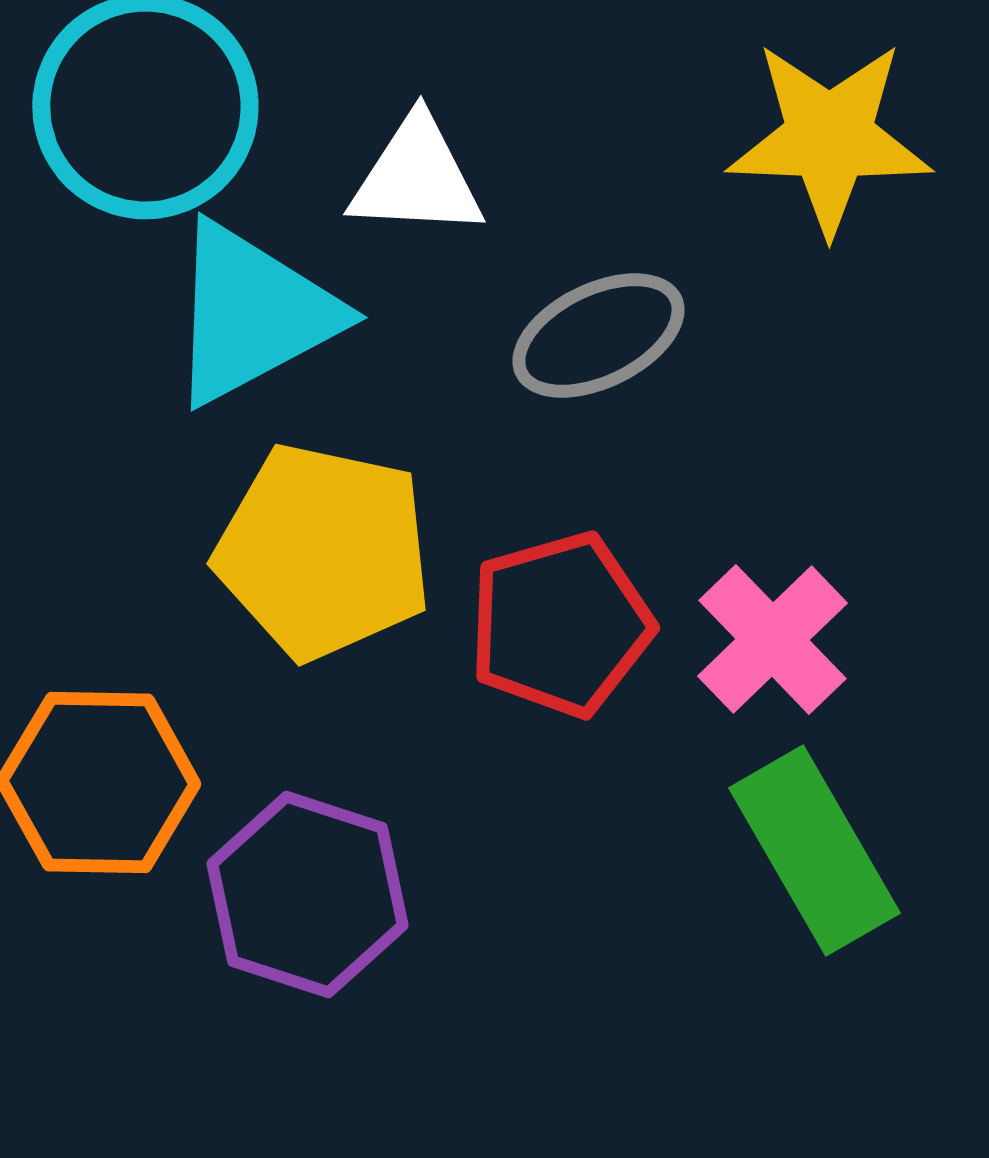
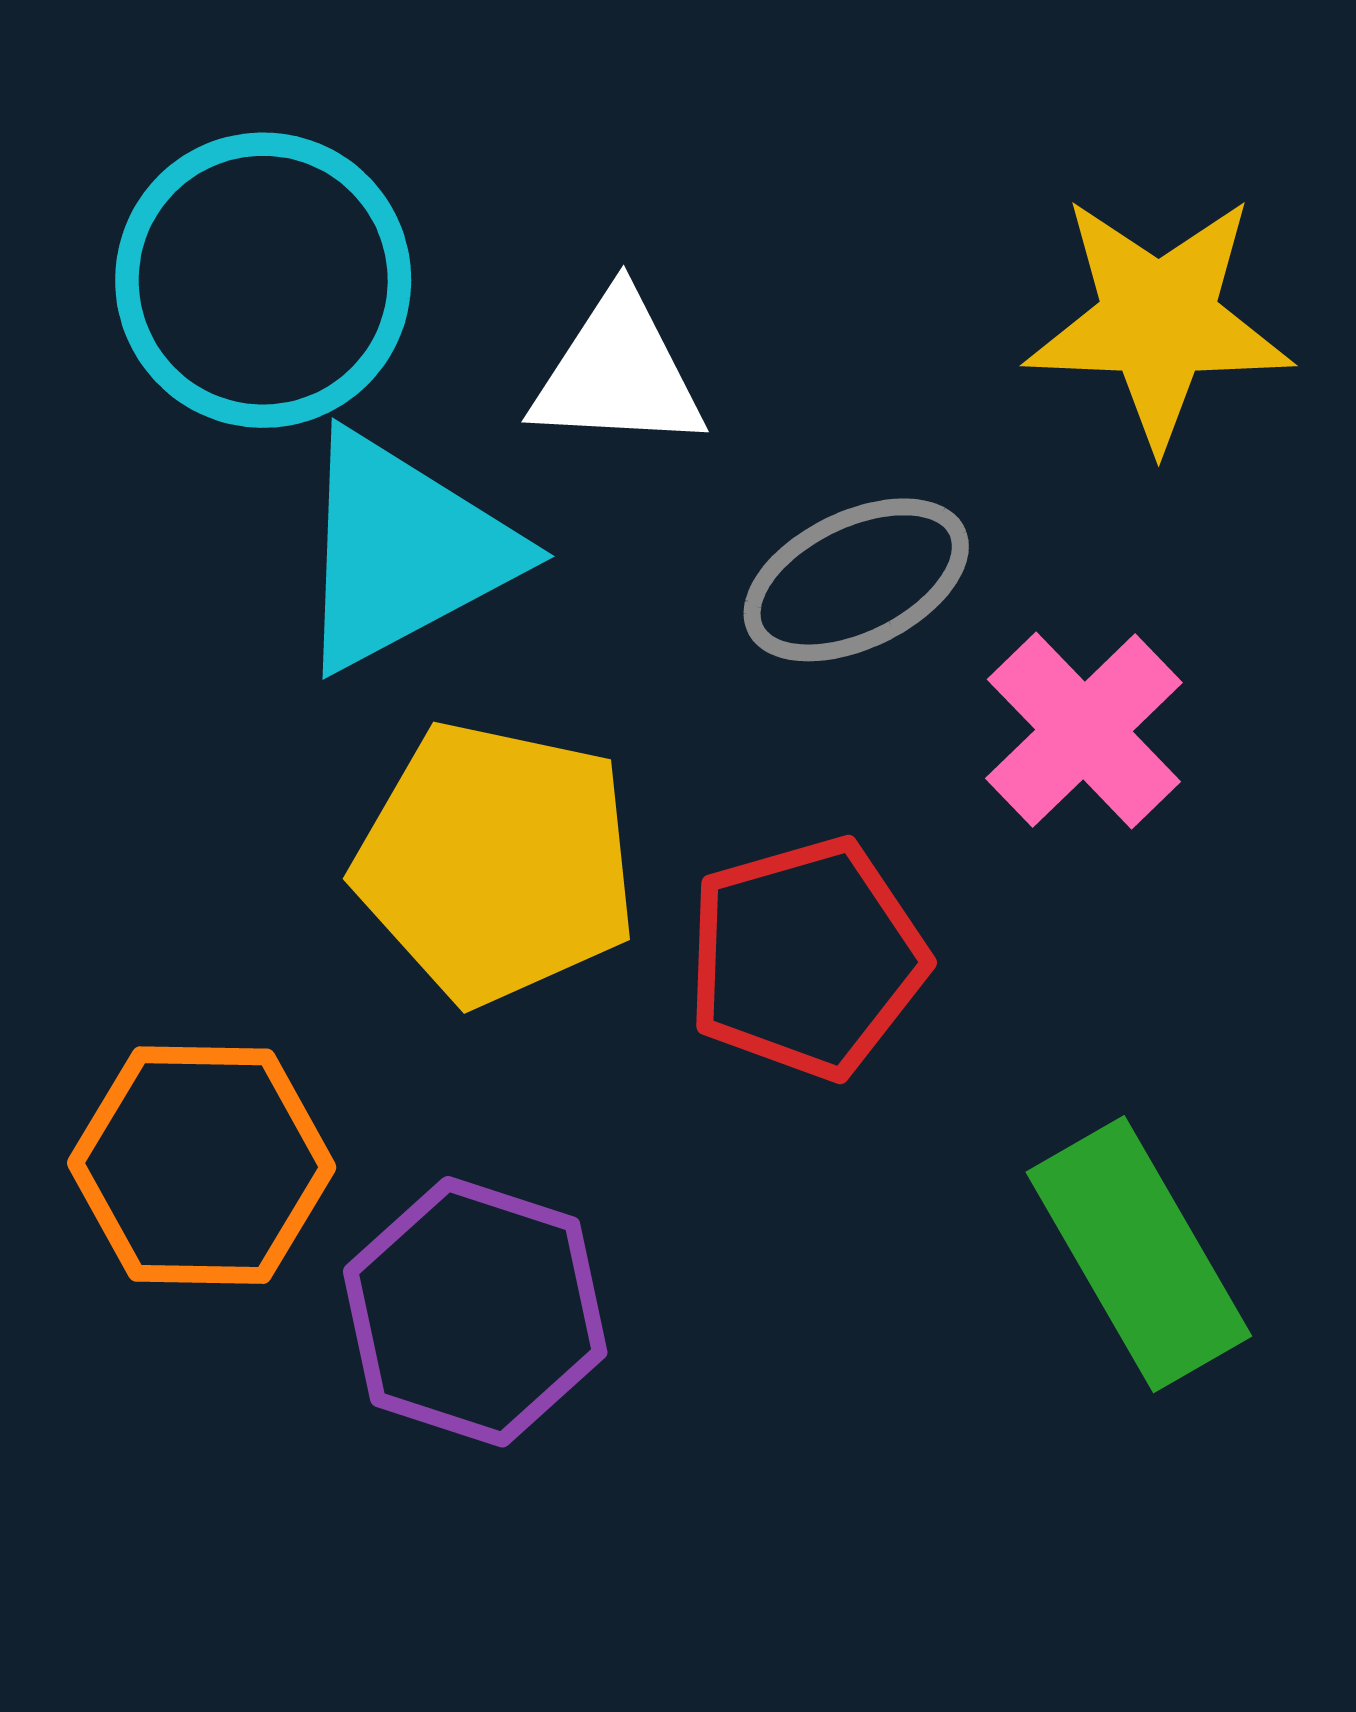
pink cross: (772, 640) -> (1084, 730), moved

